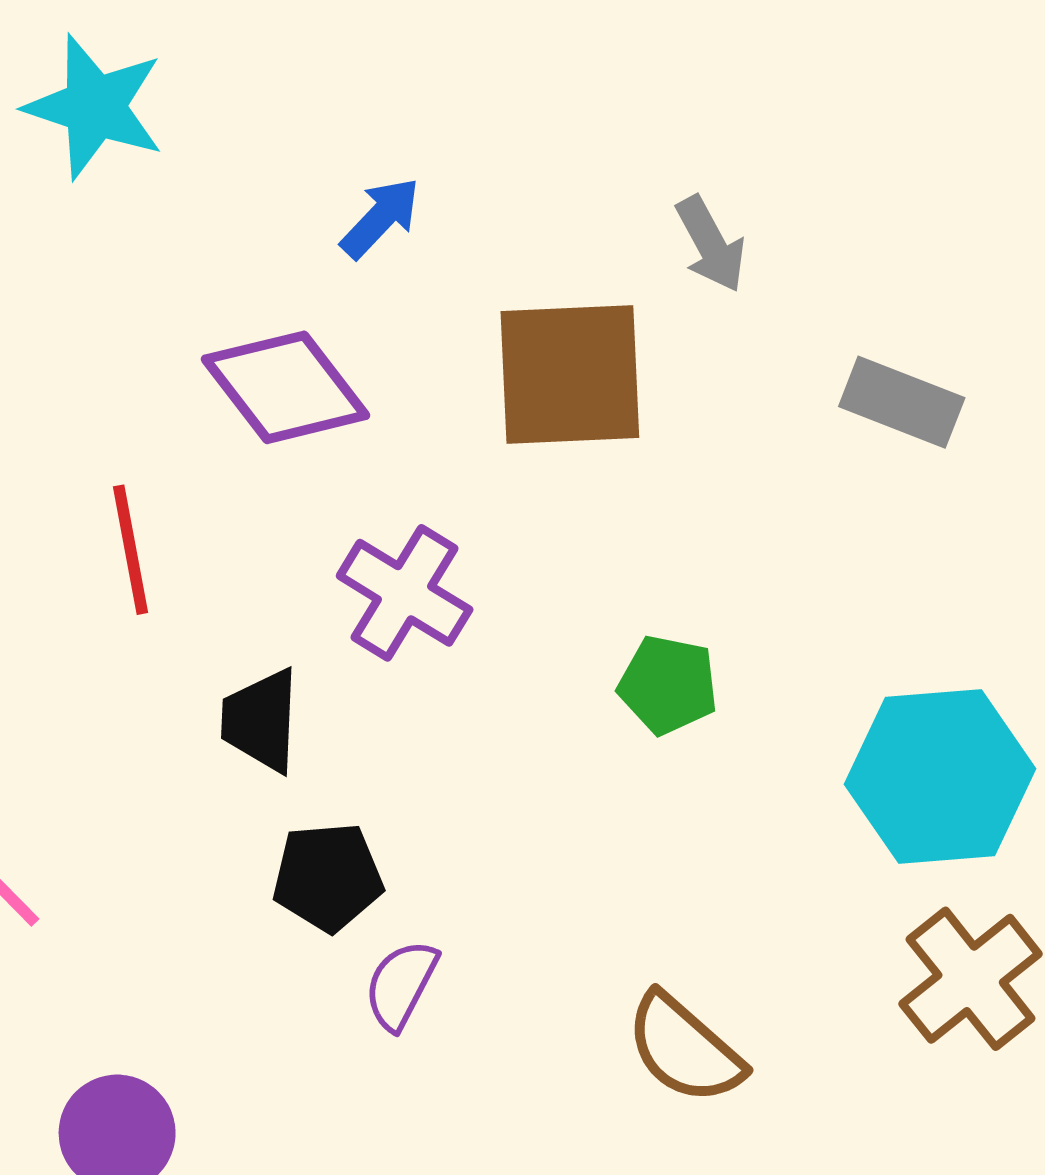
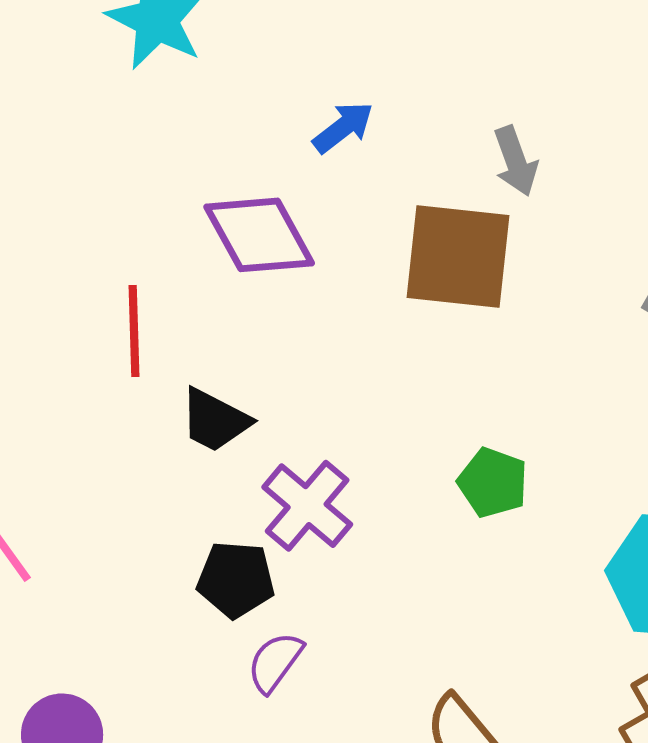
gray arrow: (711, 244) -> (516, 161), moved
purple cross: (405, 593) -> (307, 506), moved
black trapezoid: (261, 720) -> (215, 420), moved, turned -74

